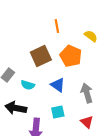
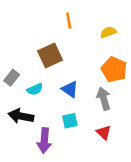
yellow semicircle: (91, 36) -> (108, 32), turned -56
orange pentagon: (71, 56) -> (114, 69), moved
cyan semicircle: (28, 85) -> (35, 89), turned -40

